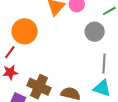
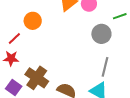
orange circle: (25, 31) -> (33, 21), size x0.7

